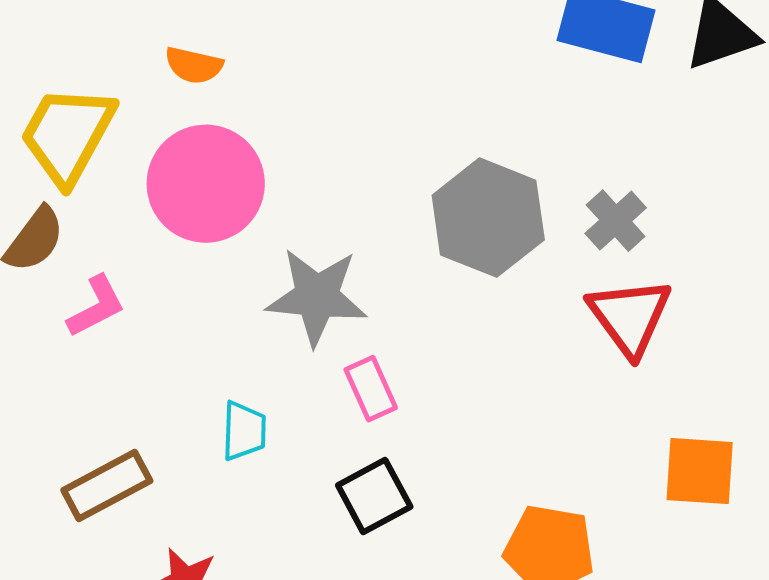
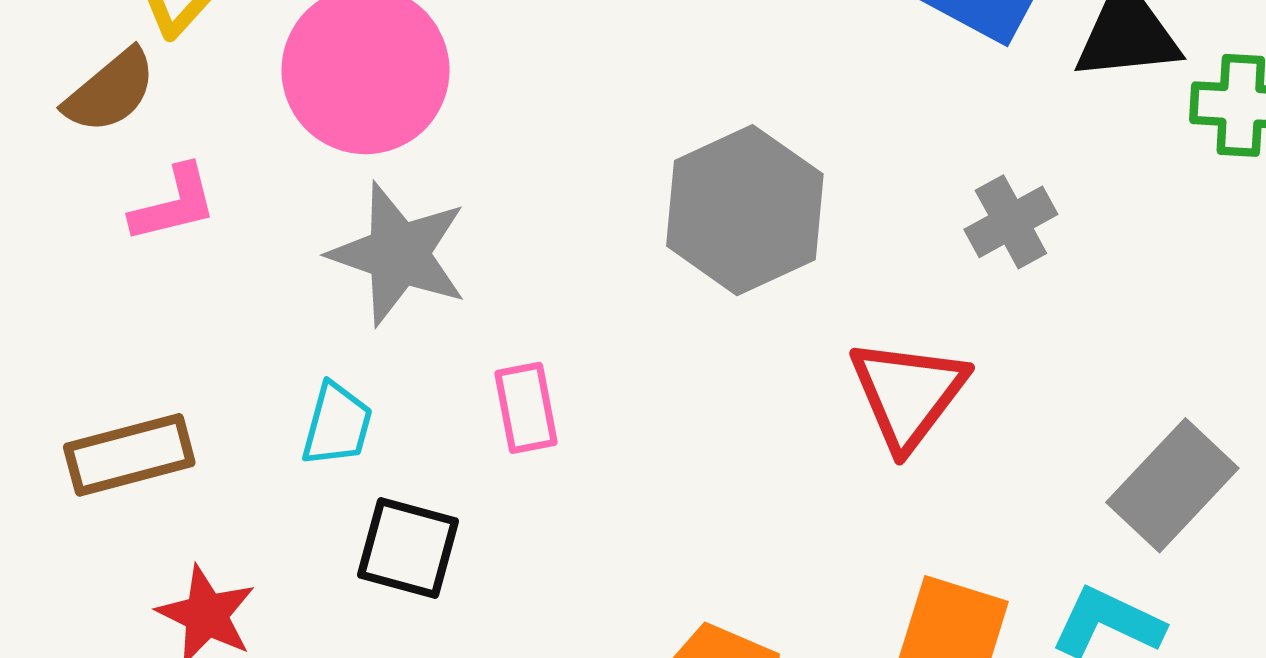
gray cross: (616, 221) -> (1011, 222), moved
gray star: (317, 297) -> (398, 254), moved
black square: (374, 496) -> (408, 548), moved, turned 30

